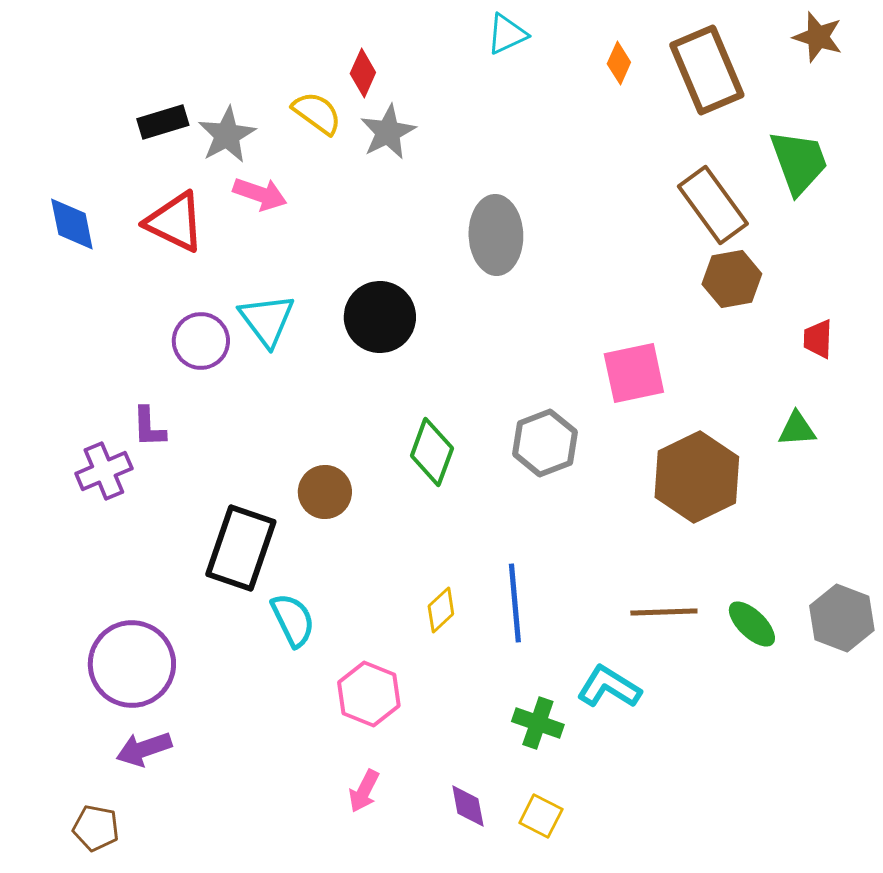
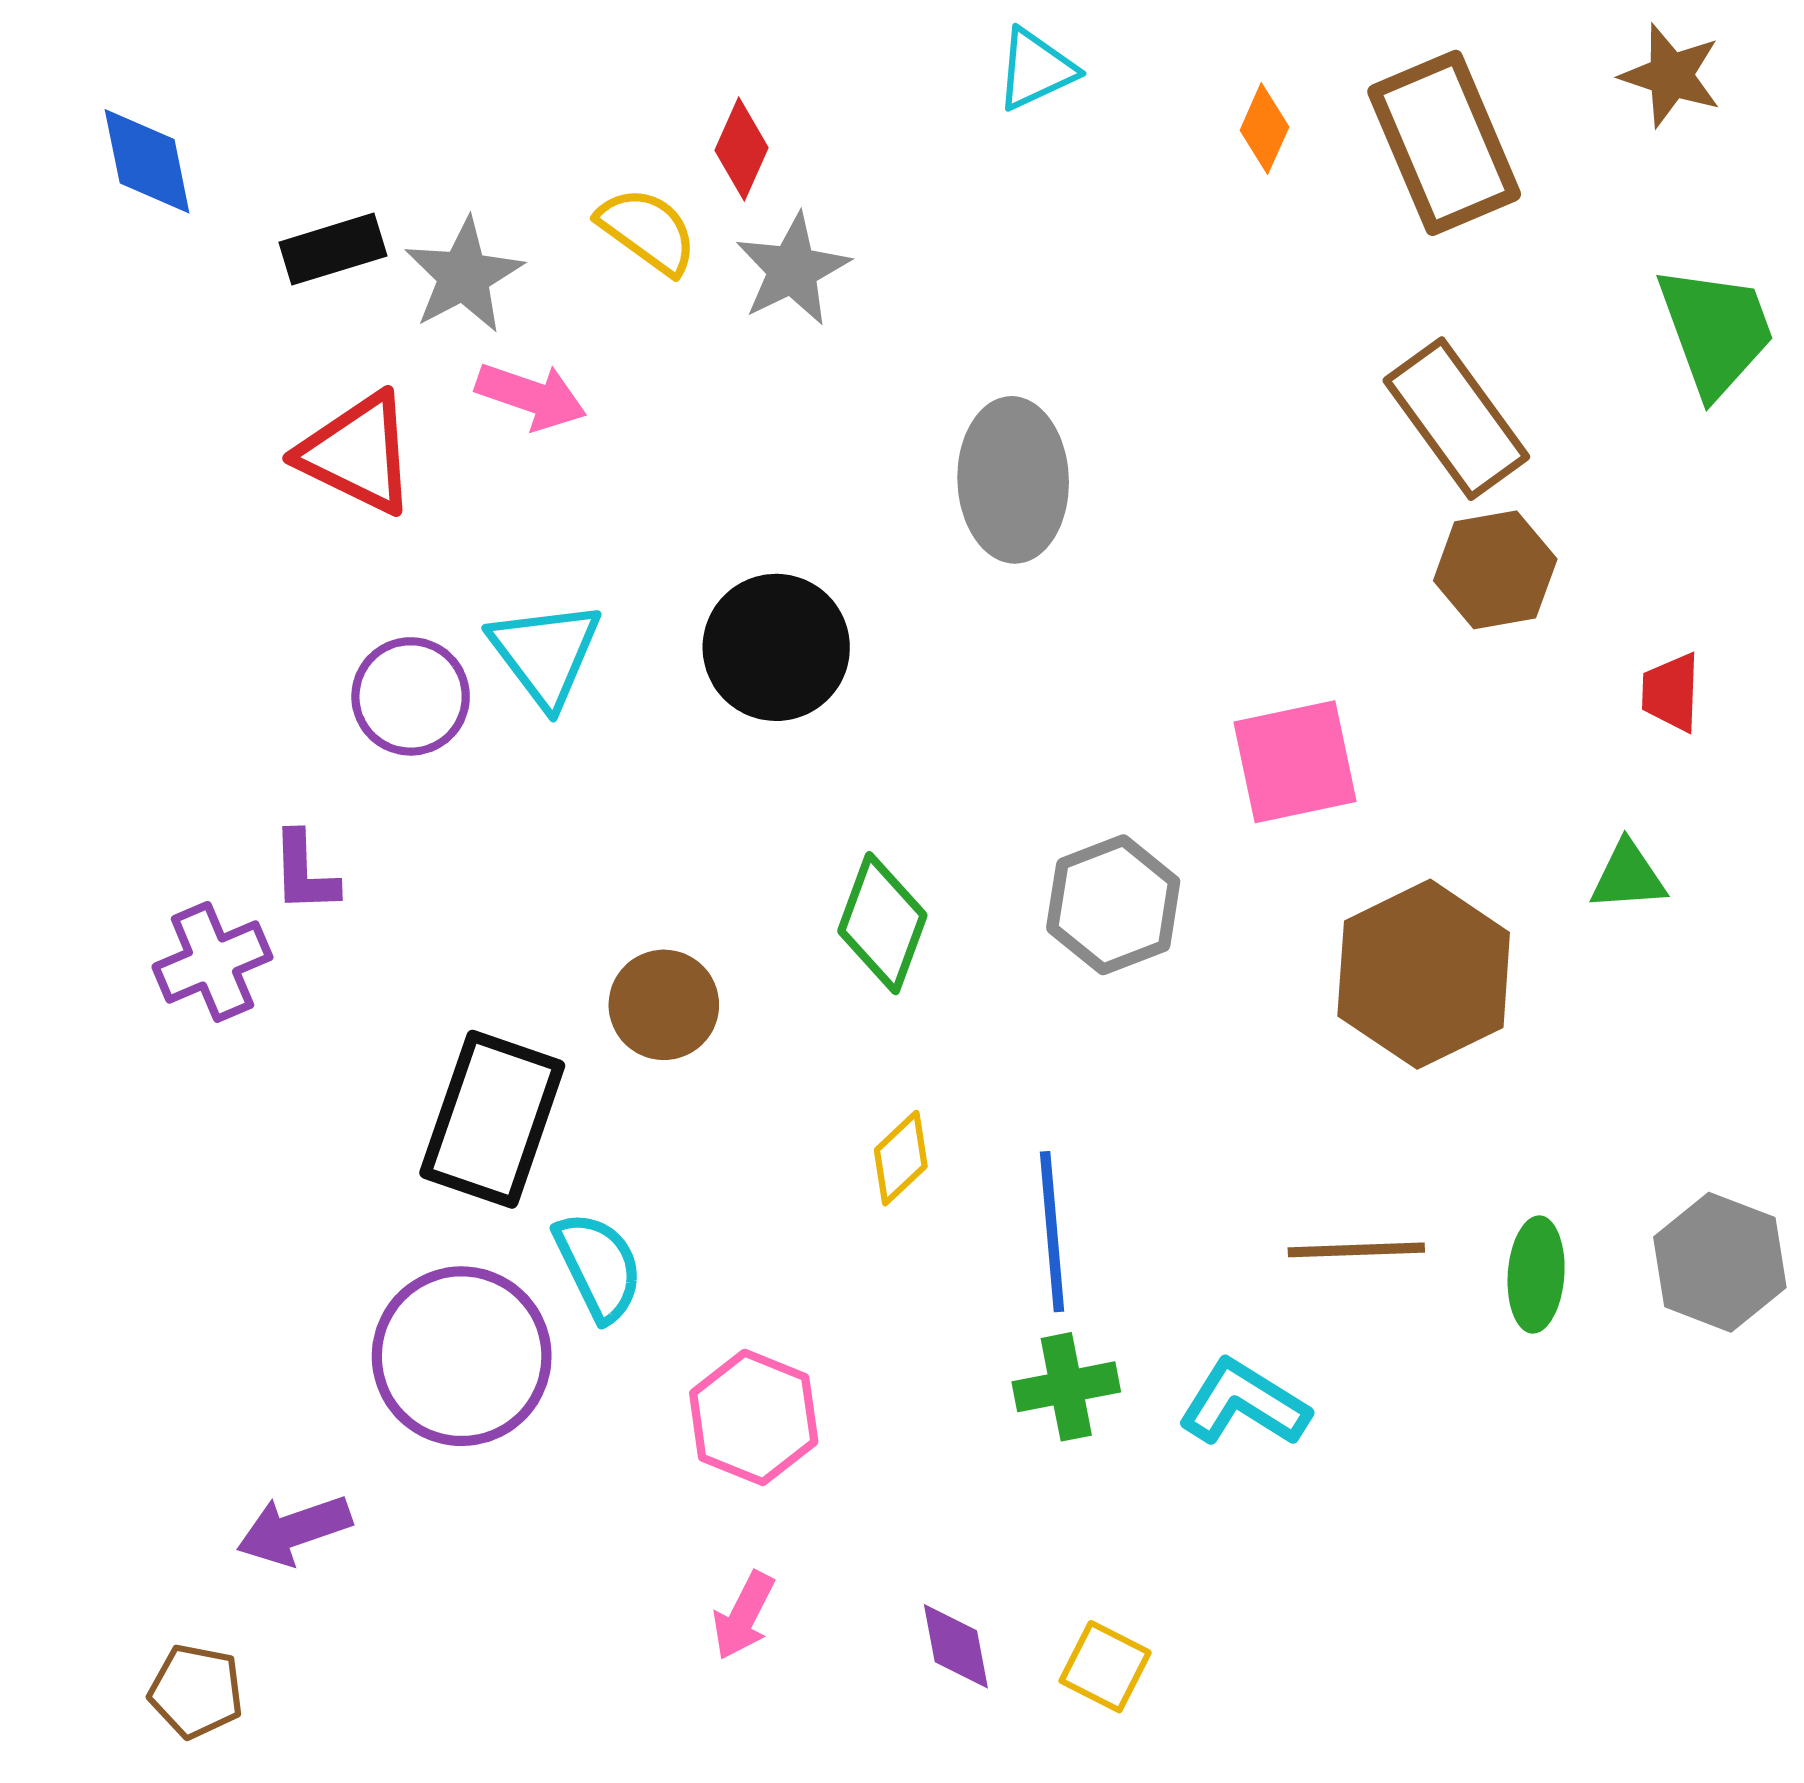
green trapezoid: (799, 162) -> (1716, 331), moved
blue diamond: (72, 224) -> (147, 161), moved
yellow diamond: (441, 610) -> (901, 1158), moved
green ellipse: (752, 624) -> (1536, 1274), turned 50
purple circle: (132, 664) -> (462, 1356), moved
green cross: (538, 723) -> (1066, 1387), moved, turned -30

